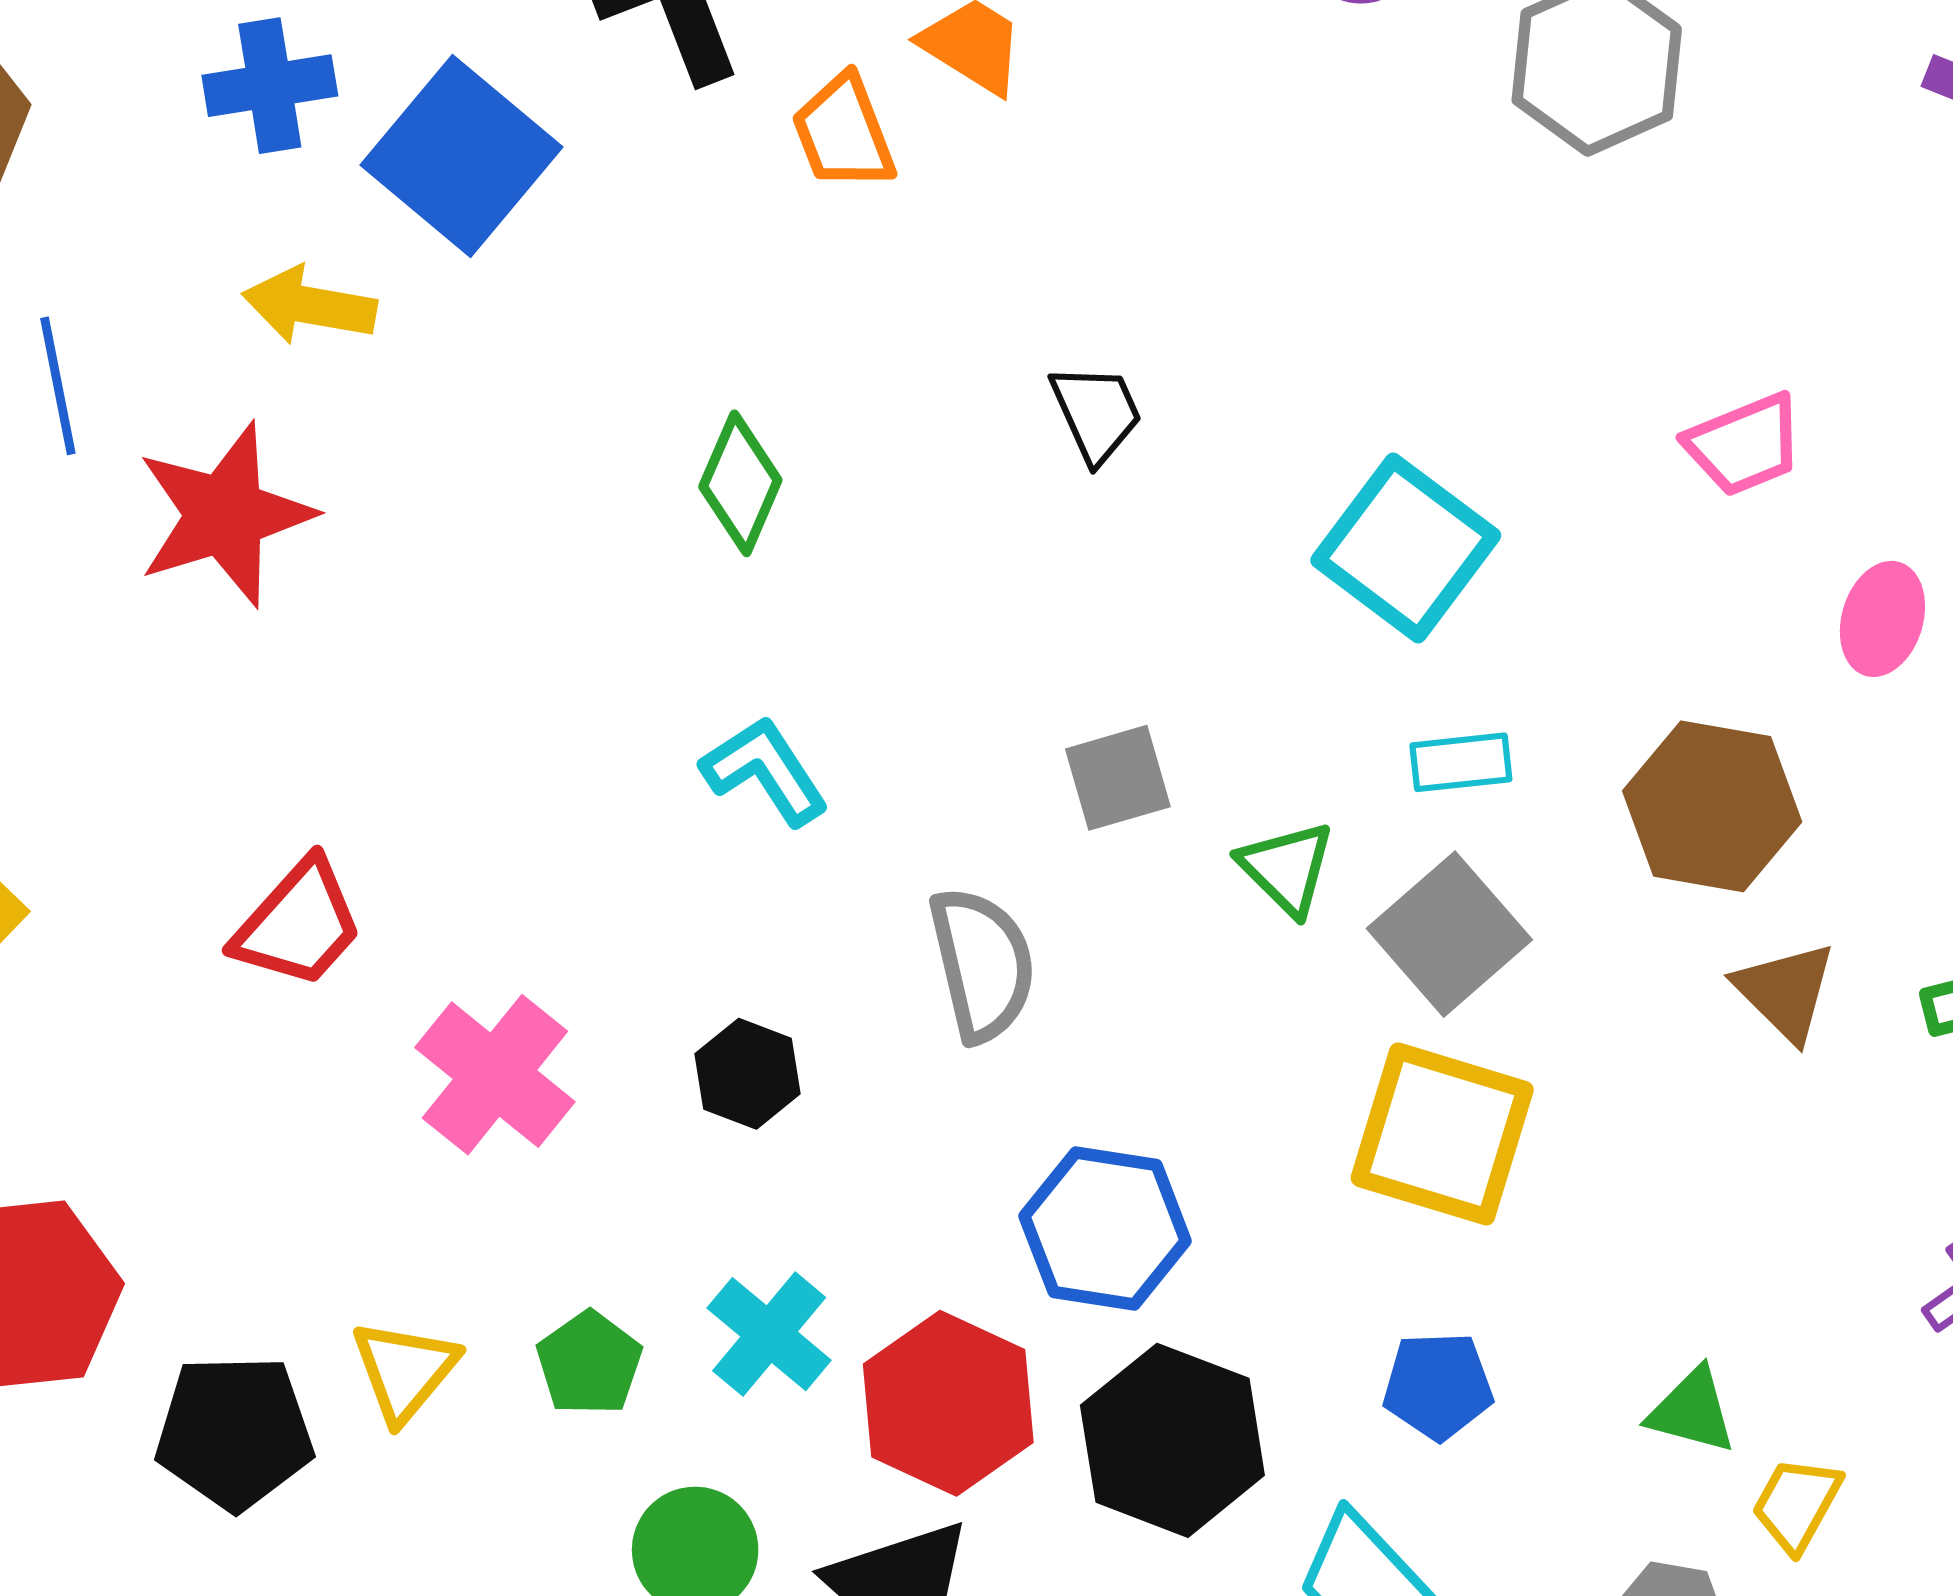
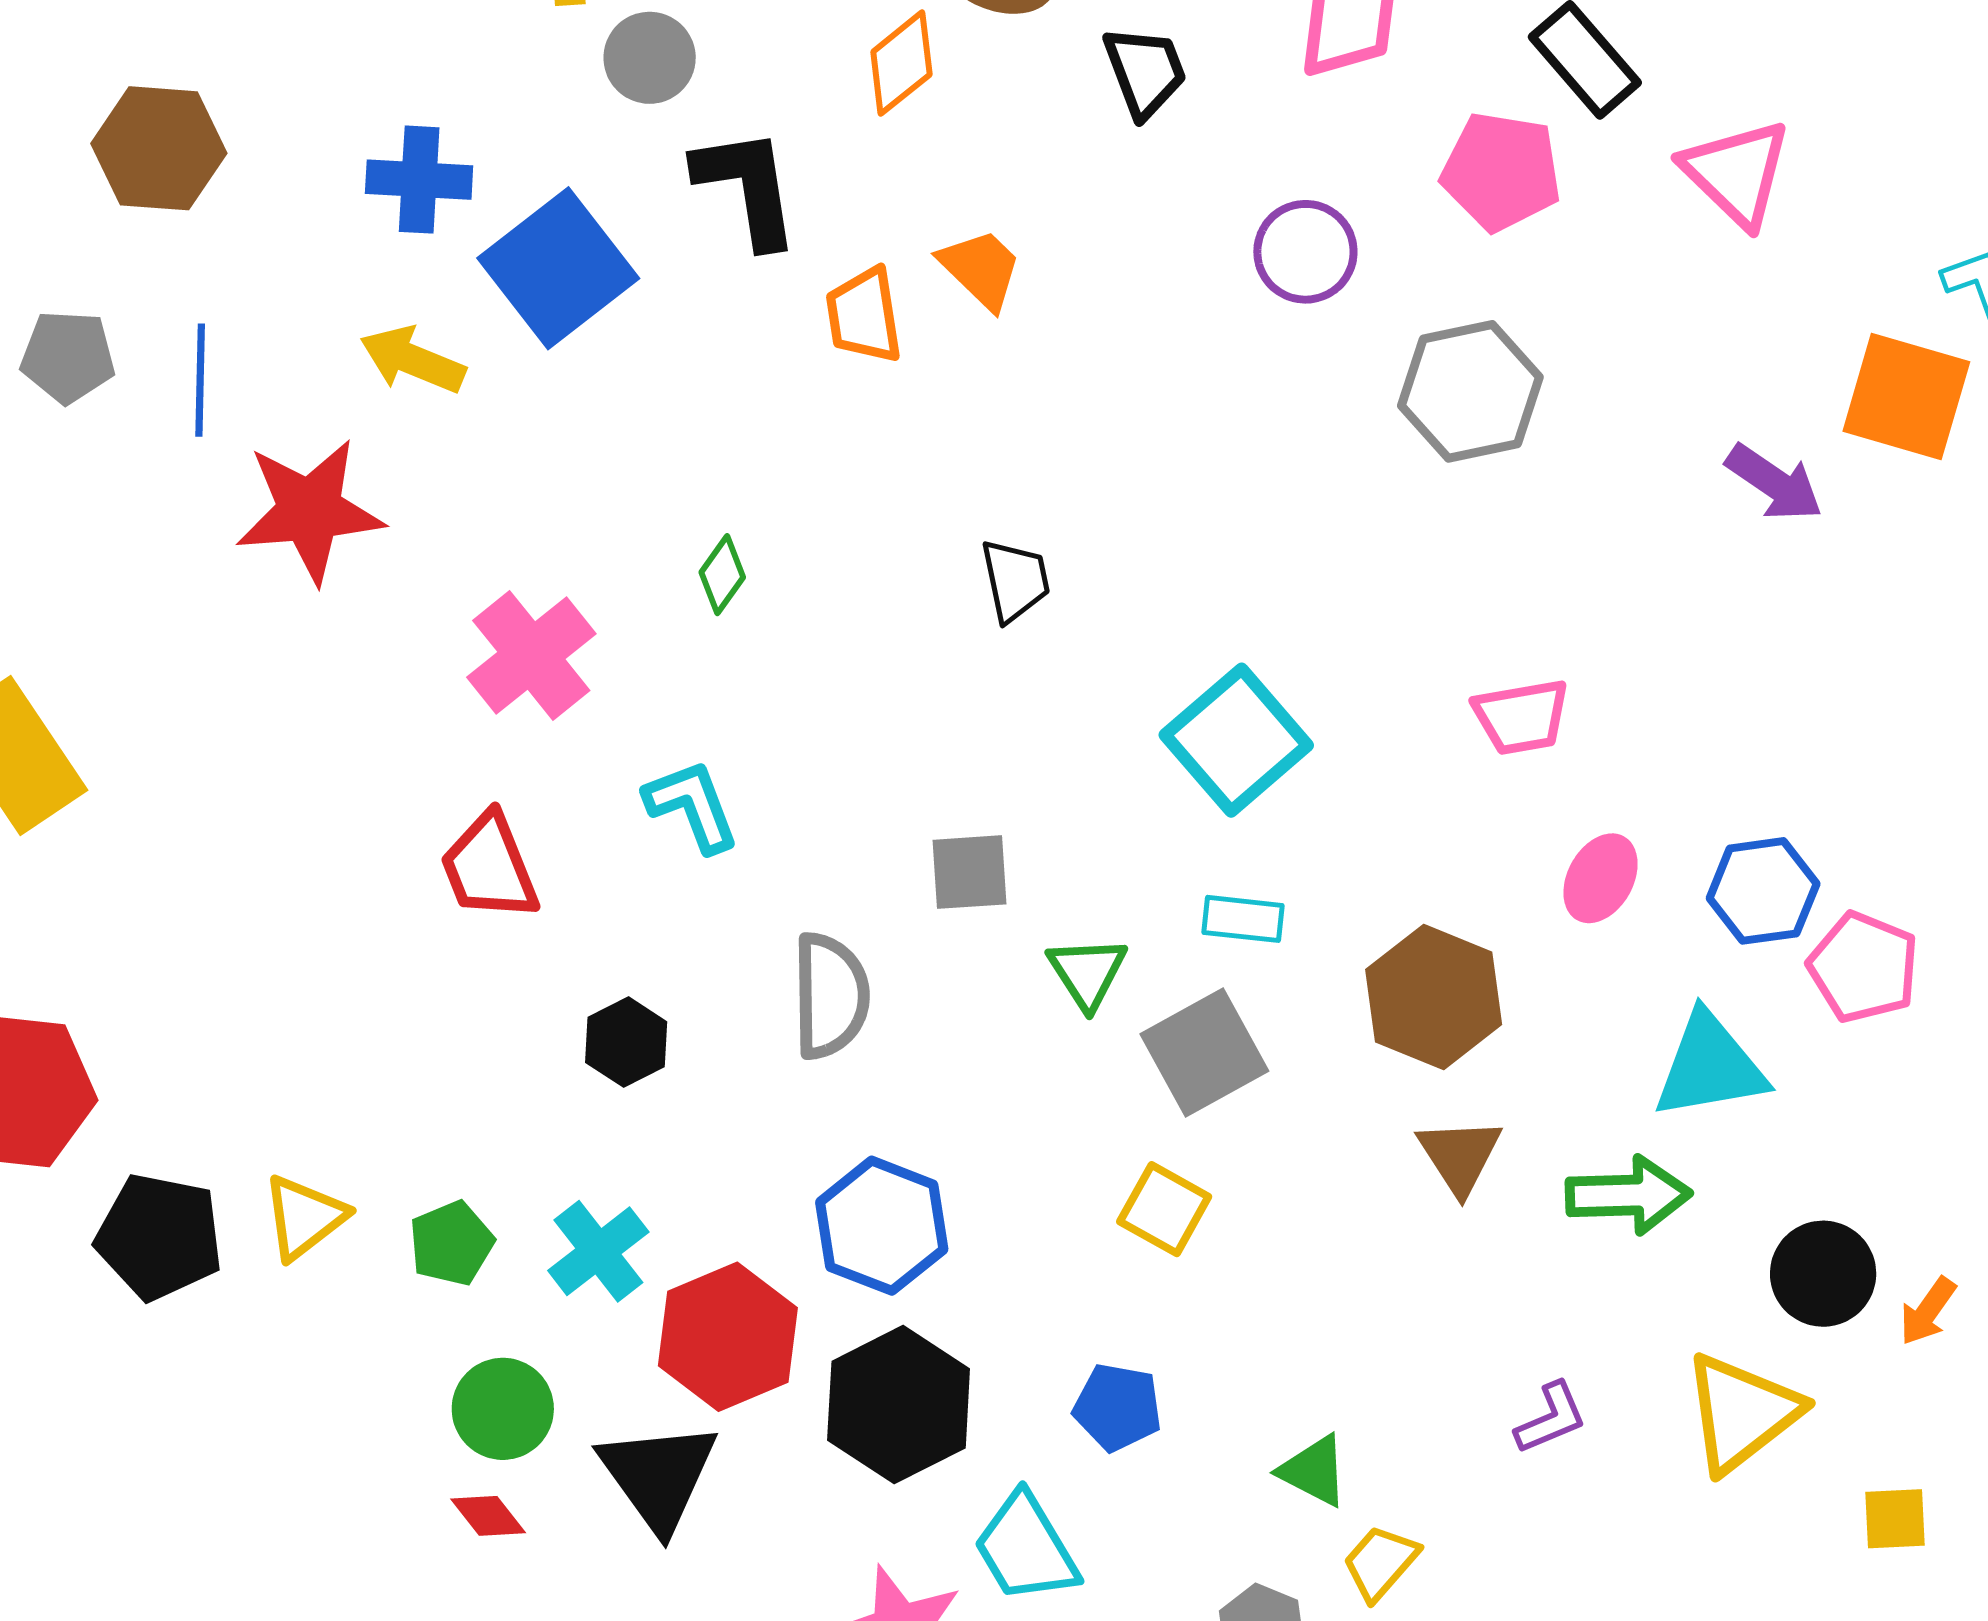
green diamond: (740, 483) -> (722, 575), size x0.7
red trapezoid: (298, 924) -> (489, 867), moved, turned 104
pink cross: (495, 1075) -> (531, 656), moved
yellow square: (1442, 1134) -> (1164, 1209), size x0.6

